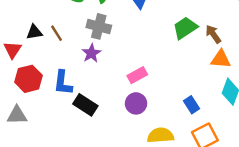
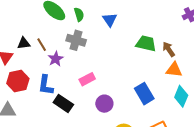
green trapezoid: (185, 28) -> (146, 44), turned 45
purple star: (91, 53) -> (56, 59), moved
pink rectangle: (137, 75) -> (87, 79), moved
blue rectangle: (191, 105) -> (144, 94), moved, size x1.5

